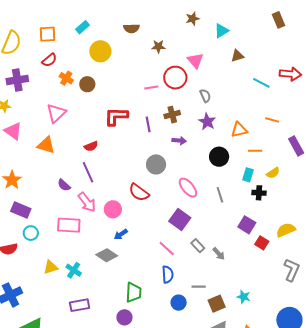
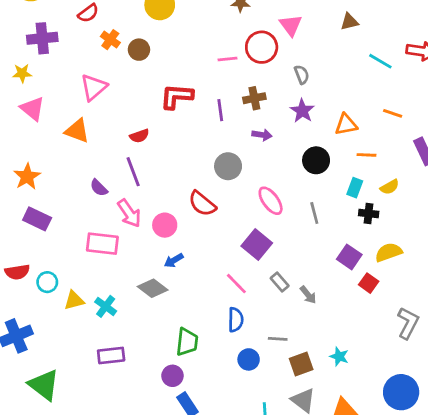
yellow semicircle: (286, 230) -> (389, 252), moved
cyan circle: (31, 233) -> (47, 282), moved

